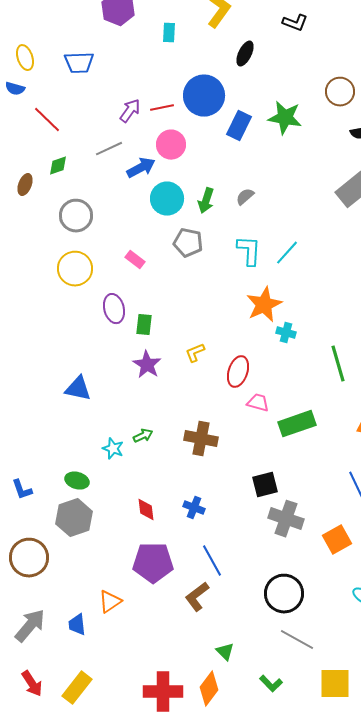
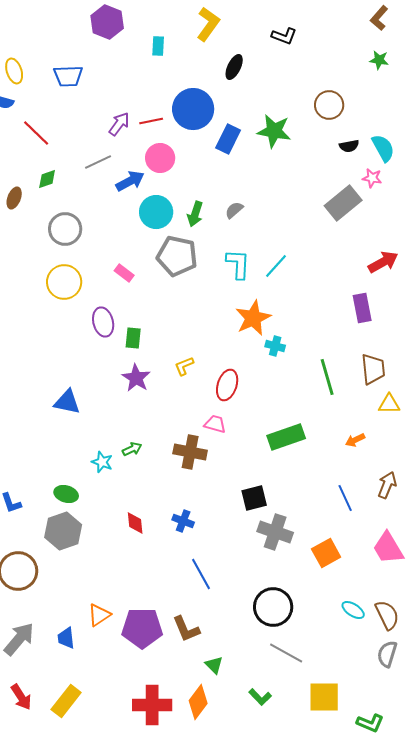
gray pentagon: (188, 243) -> (177, 256), size x1.4
pink trapezoid: (258, 403) -> (215, 424), moved
purple pentagon: (153, 563) -> (142, 628), moved
brown L-shape: (197, 597) -> (186, 629), moved, turned -76

